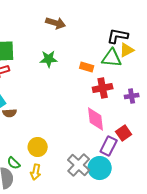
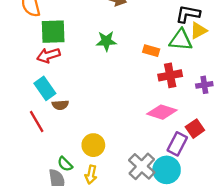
pink diamond: (96, 119) -> (162, 112), turned -65

